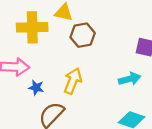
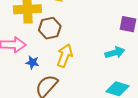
brown hexagon: (83, 35) -> (50, 28), moved

